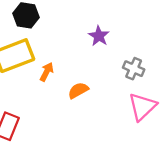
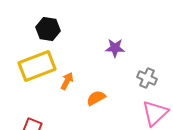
purple star: (99, 36) -> (115, 48), turned -30

